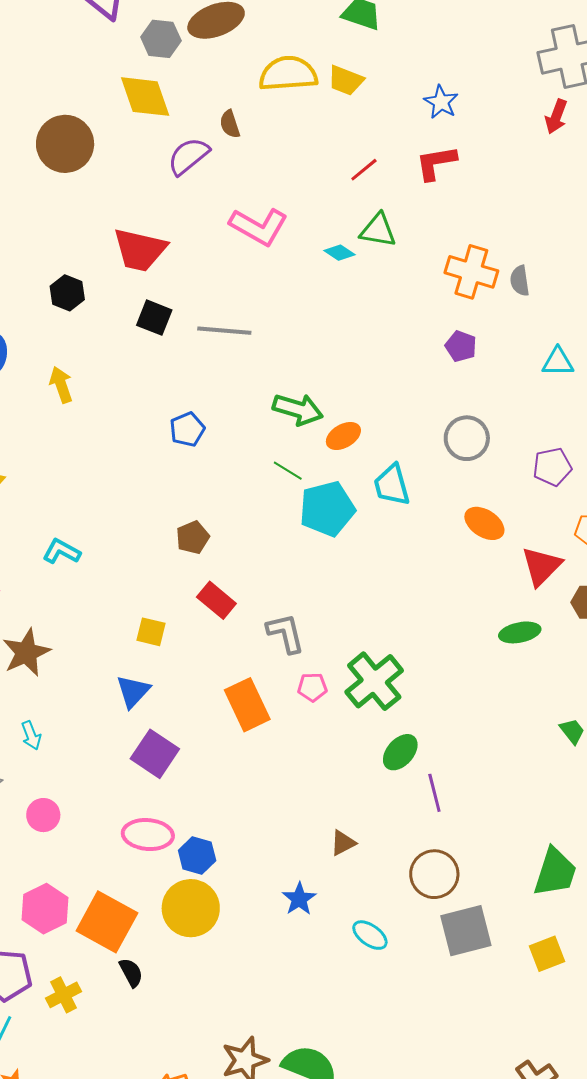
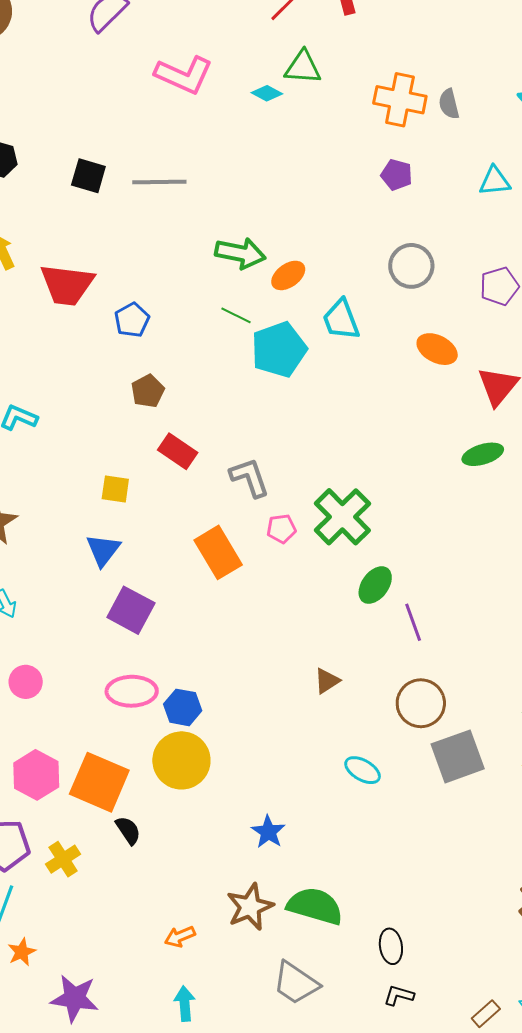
red trapezoid: (140, 250) -> (67, 285), moved
blue pentagon: (187, 429) -> (132, 320), moved
blue star: (299, 899) -> (268, 832), moved

